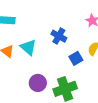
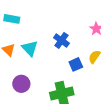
purple circle: (38, 83) -> (21, 84), moved

